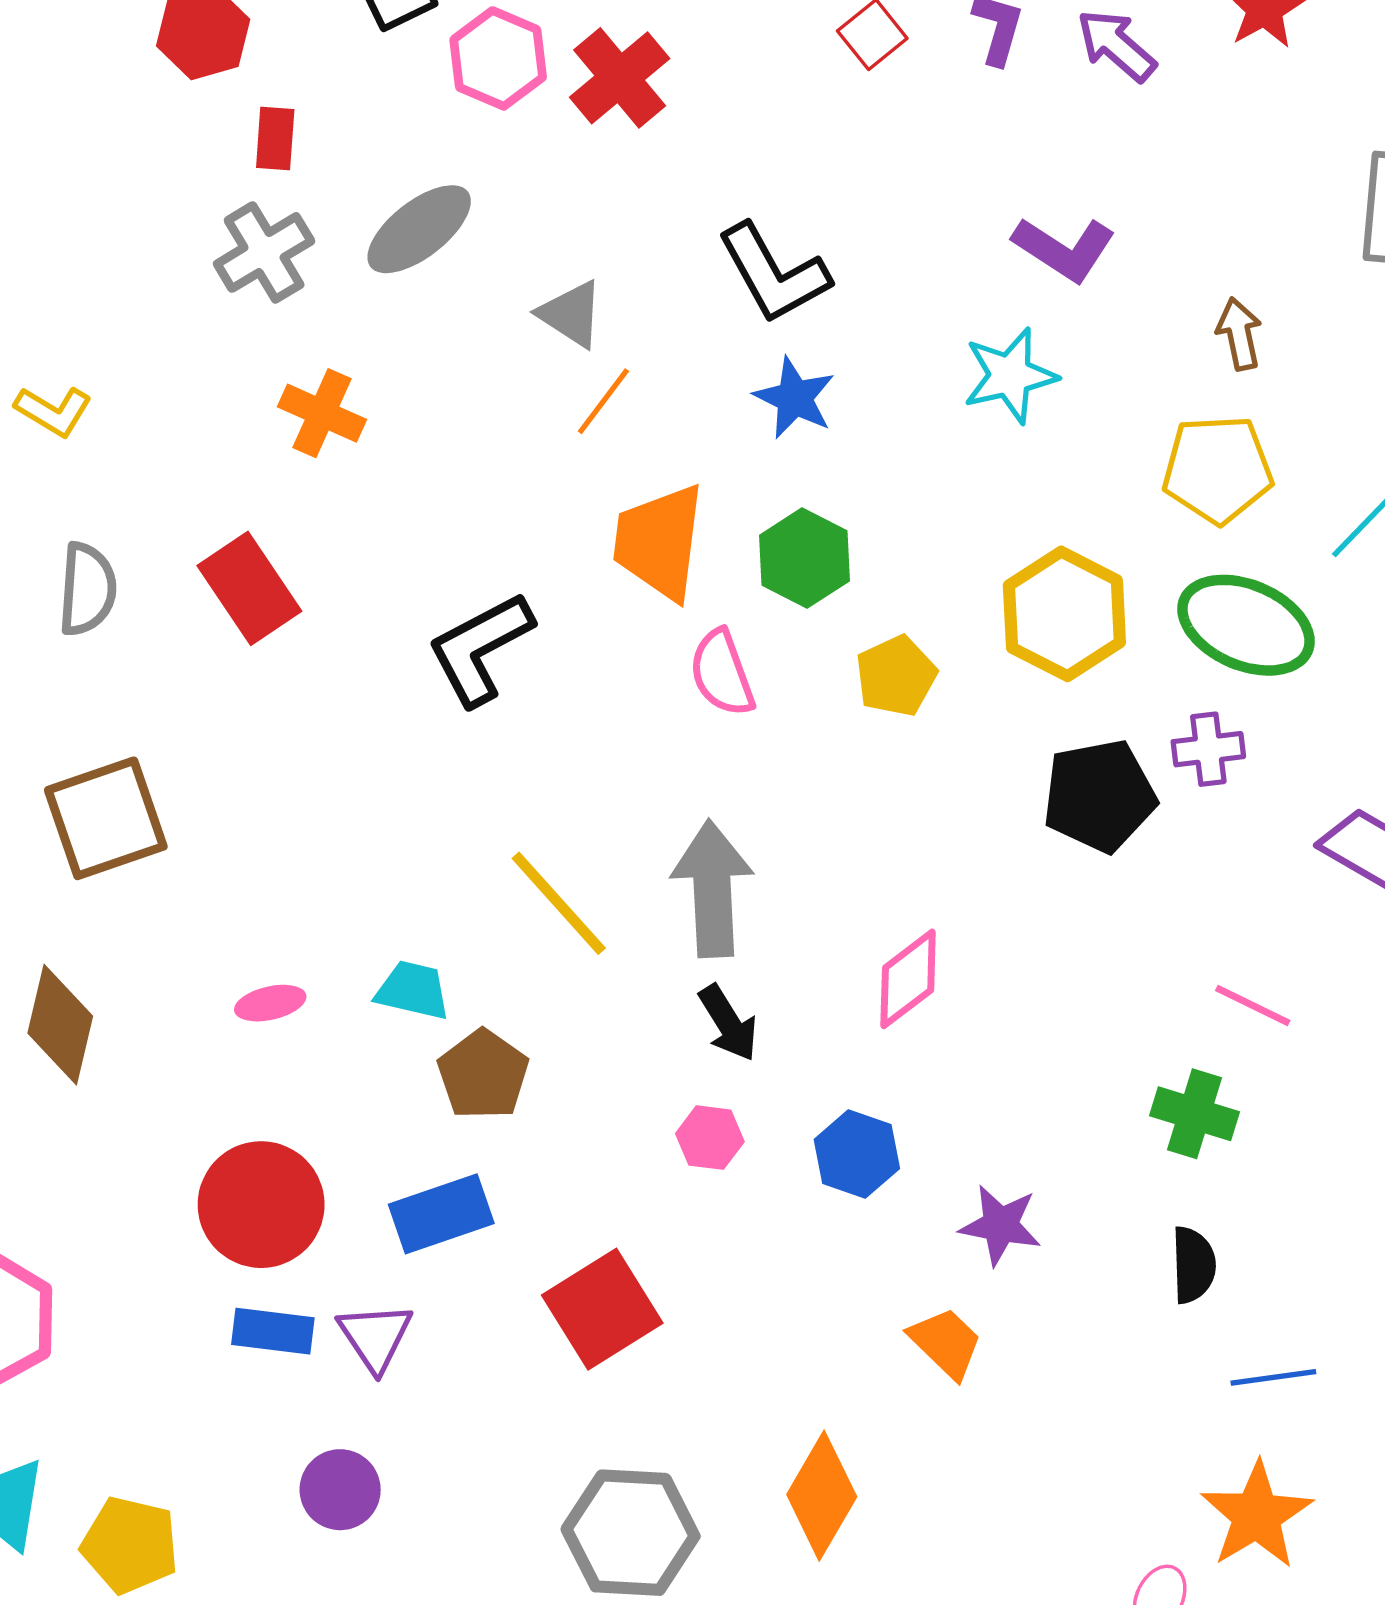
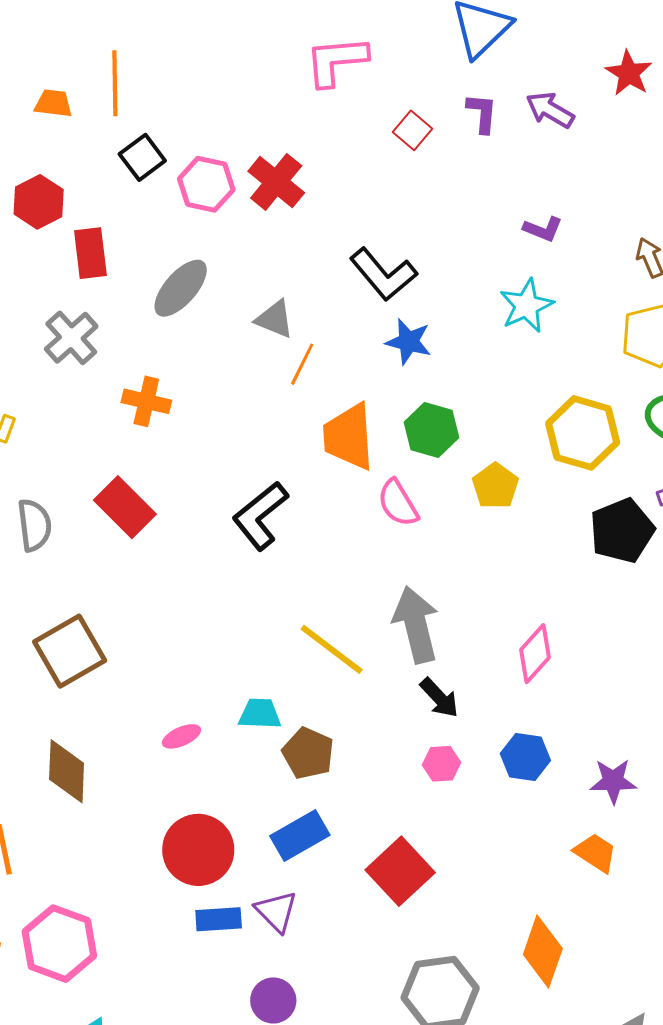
red rectangle: (275, 138) -> (90, 253), size x1.4
purple L-shape: (1064, 249) -> (543, 229), size x0.7
gray cross: (264, 252) -> (71, 338), moved

